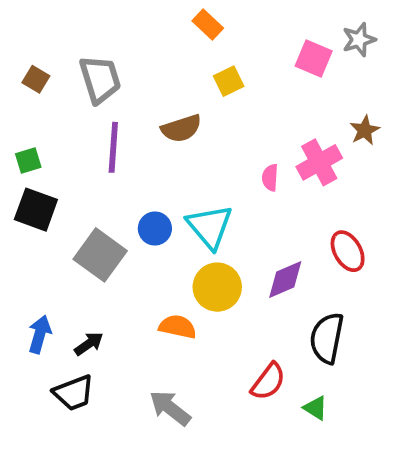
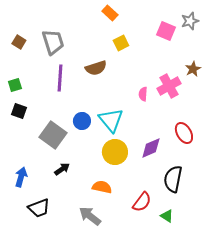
black square: (36, 210) -> (19, 111), size x0.7
orange semicircle: (178, 327) -> (102, 187), moved
black arrow: (89, 344) -> (62, 169), moved

